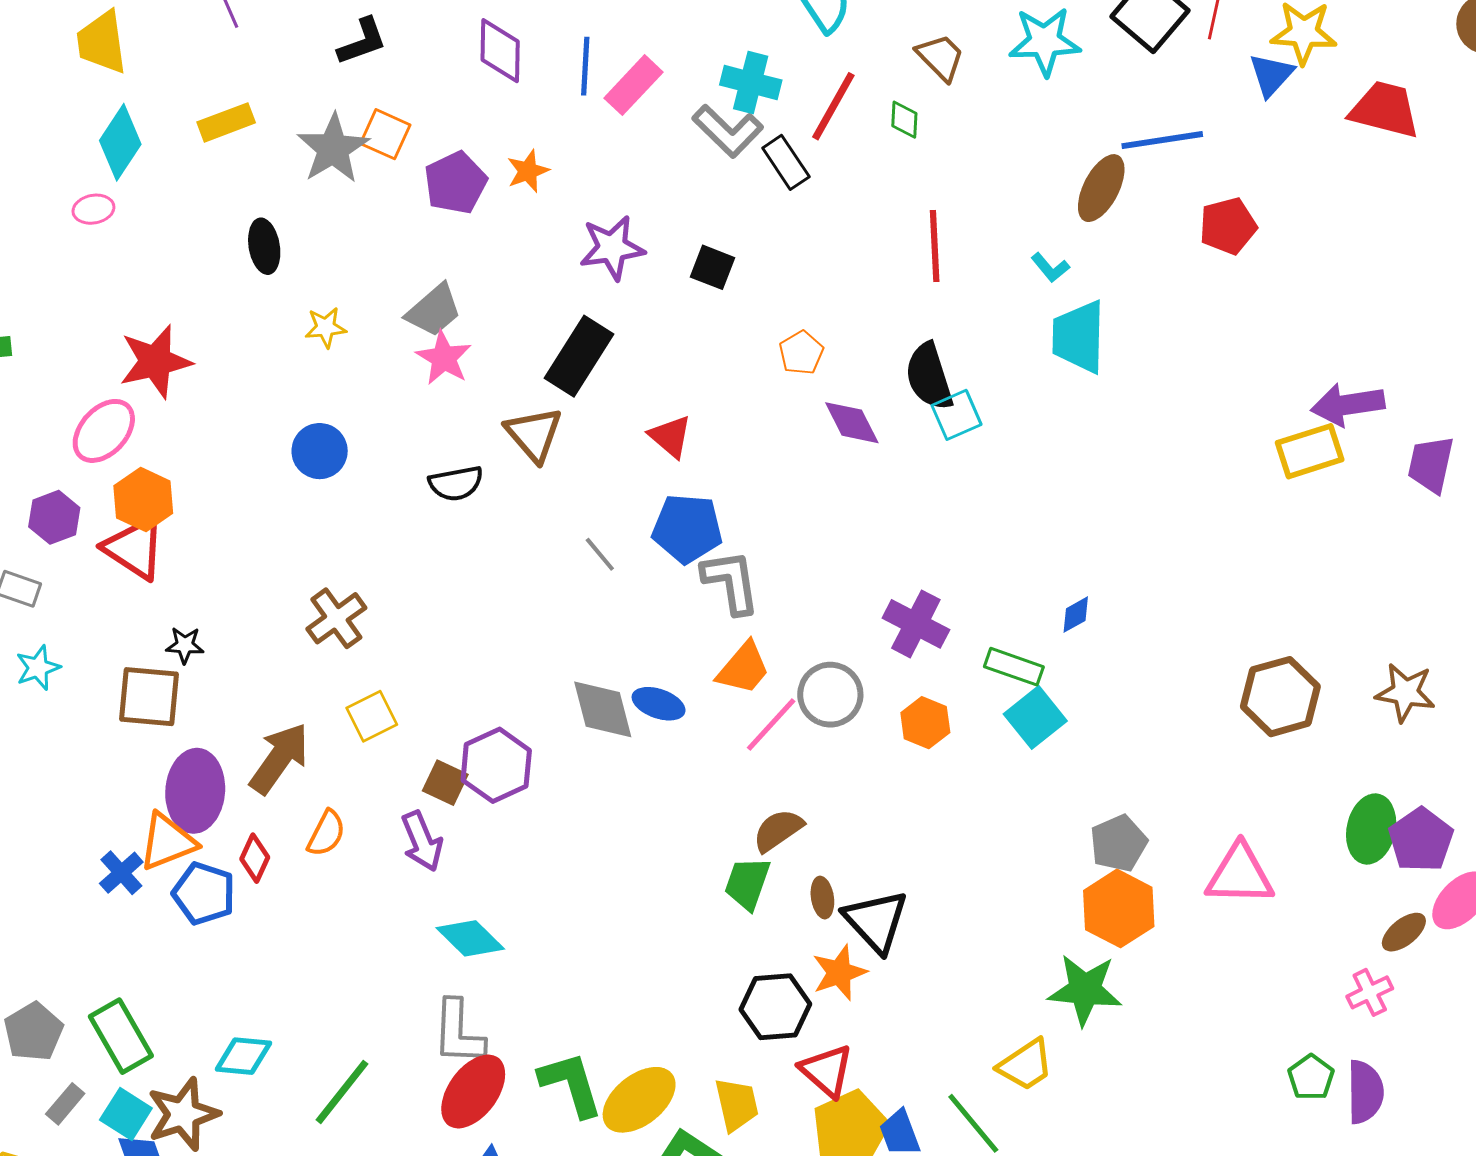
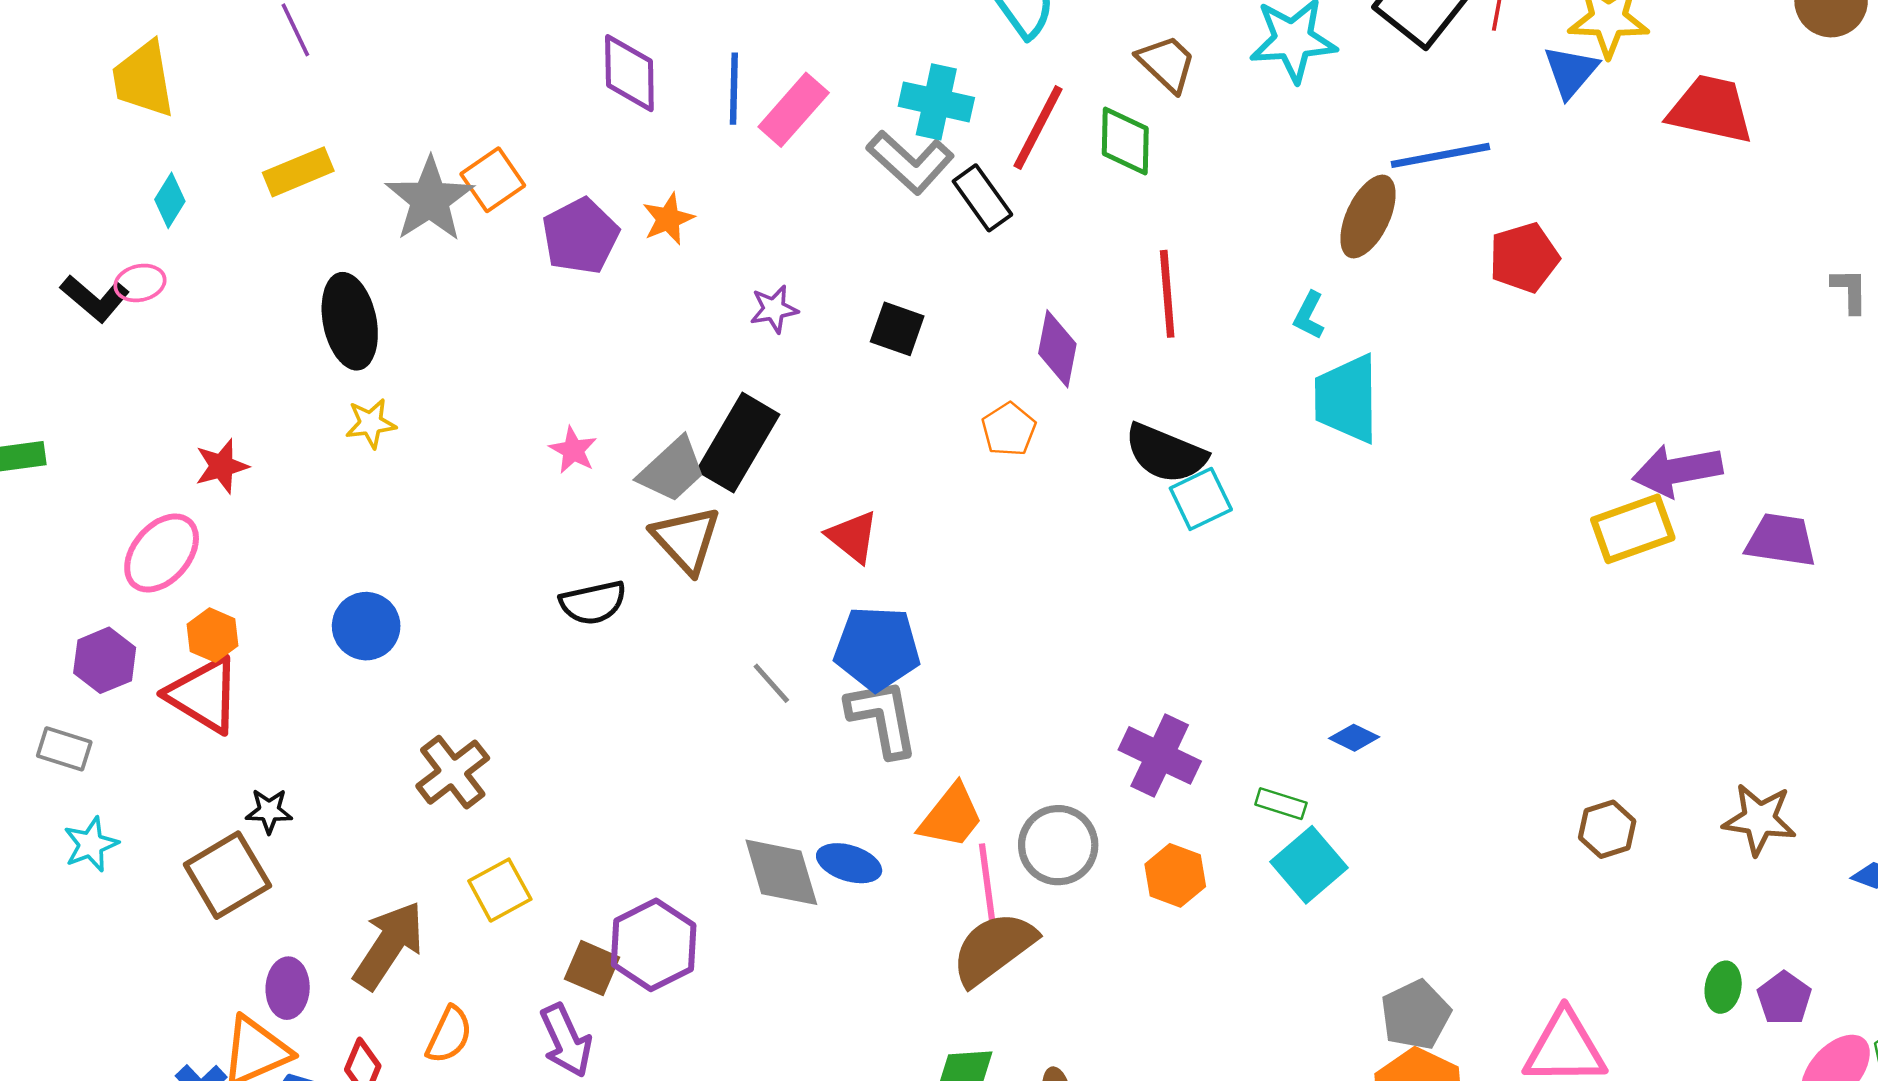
black L-shape: (362, 41) -> (95, 298), moved, turned 62
green diamond: (904, 120) -> (1125, 141), size x1.5
orange square: (385, 134) -> (493, 180), turned 33
cyan diamond: (120, 142) -> (170, 200), size x0.6
black ellipse: (264, 246) -> (350, 321), size x1.4
purple star: (612, 248) -> (774, 309), size x0.6
cyan L-shape: (1050, 268) -> (1309, 315), turned 69
gray trapezoid: (434, 310) -> (672, 470), moved
yellow star: (326, 327) -> (371, 423), moved
pink star: (444, 358) -> (573, 450), size x0.7
red star: (155, 361) -> (222, 466), size x0.6
black semicircle: (929, 377) -> (1166, 453), turned -48
purple diamond: (852, 423) -> (1057, 349), moved, turned 40
blue circle: (320, 451) -> (366, 626), moved
purple trapezoid: (1431, 464) -> (1781, 540), turned 88
orange hexagon: (143, 500) -> (213, 635), size x0.7
gray L-shape: (731, 582) -> (883, 718), moved
blue diamond: (1076, 615) -> (1354, 738), turned 57
green rectangle: (1014, 667) -> (1281, 804), size x0.7
brown square: (149, 697) -> (227, 875), turned -34
brown hexagon: (1280, 697) -> (1607, 829), size x0.6
pink line: (771, 724) -> (987, 884), turned -48
purple ellipse: (195, 791) -> (288, 988), size x0.6
green ellipse: (1371, 829) -> (1723, 987), size x0.6
brown semicircle: (778, 830) -> (994, 948), moved, size x1.4
purple pentagon: (1421, 840) -> (1784, 998), size x0.7

